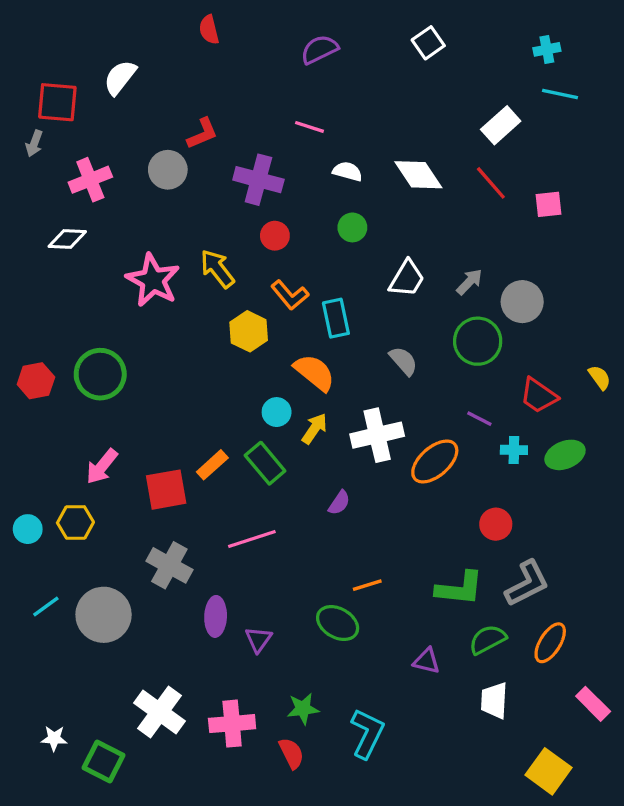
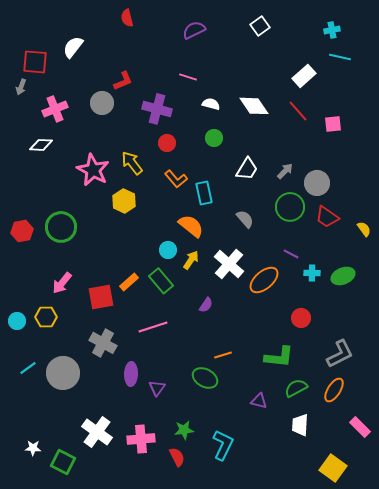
yellow hexagon: (249, 331) -> (124, 201), moved
red trapezoid: (539, 396) -> (327, 217), moved
white cross: (377, 435) -> (229, 264), turned -36
gray L-shape: (527, 583) -> (340, 354), moved

